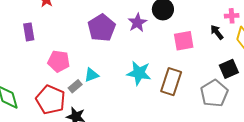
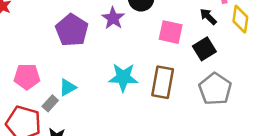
pink square: (184, 41) -> (171, 32), turned 30
black square: (229, 69) -> (204, 49), moved

